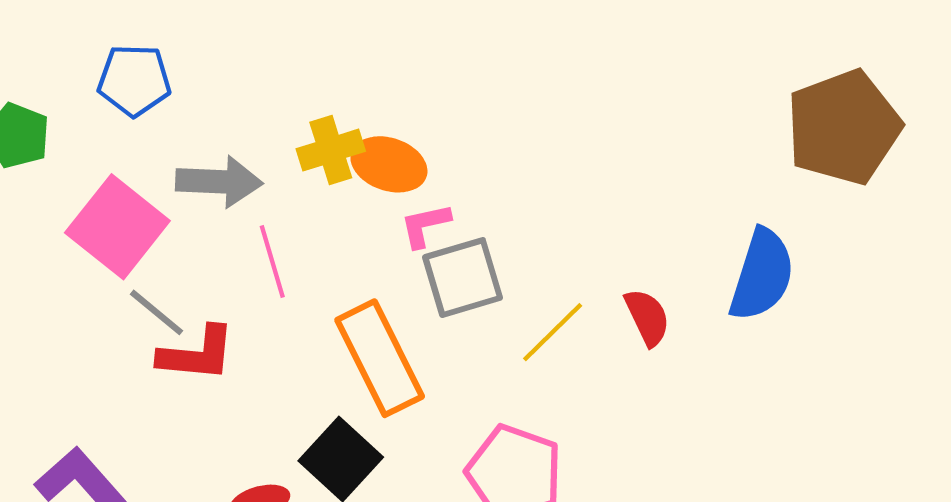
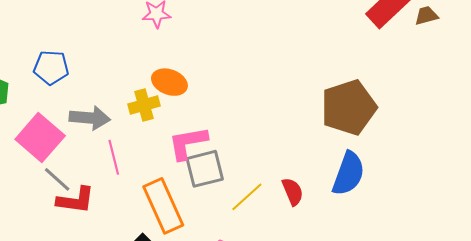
brown pentagon: (844, 127) -> (349, 107), moved
orange ellipse: (389, 164) -> (169, 82), moved
pink L-shape: (425, 225) -> (188, 143), size x1.6

